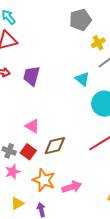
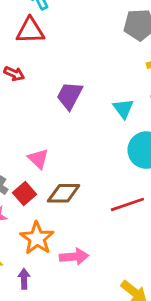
purple trapezoid: (32, 76) -> (70, 96), moved

